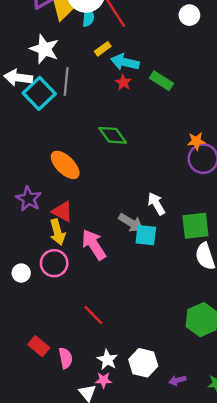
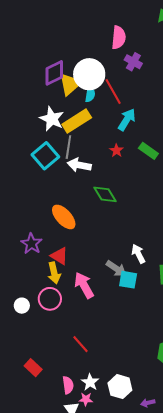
yellow rectangle: (103, 49) -> (77, 121), moved, size x2.0
cyan arrow: (125, 62) -> (127, 120), moved, turned 105
white arrow: (18, 78) -> (79, 165), moved
pink semicircle: (66, 358) -> (68, 385), moved

